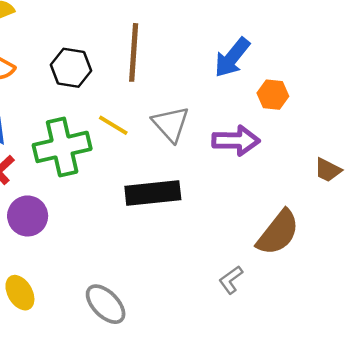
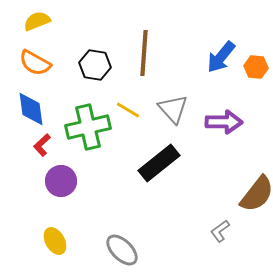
orange hexagon: (273, 95) -> (256, 67), moved
black rectangle: (153, 193) -> (159, 163), turned -33

